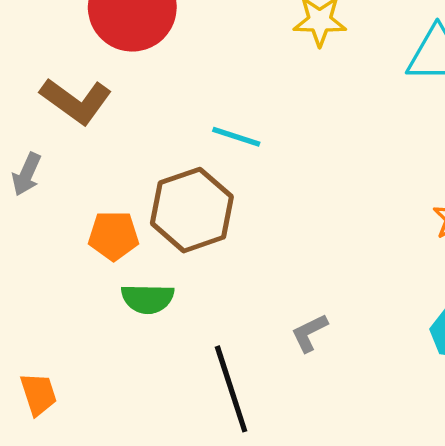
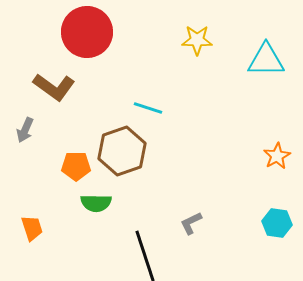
orange trapezoid: (39, 394) -> (32, 228), moved

